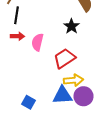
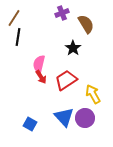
red arrow: (18, 36) -> (41, 77), moved, turned 56
yellow arrow: (74, 80) -> (93, 94), moved, turned -114
blue triangle: (62, 95) -> (64, 117), turned 50

